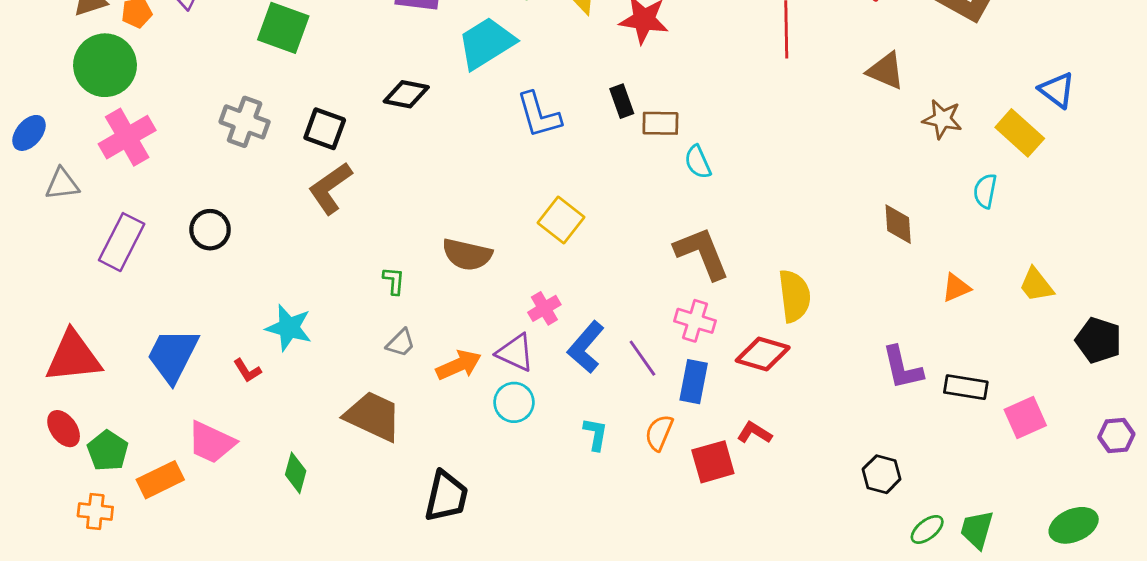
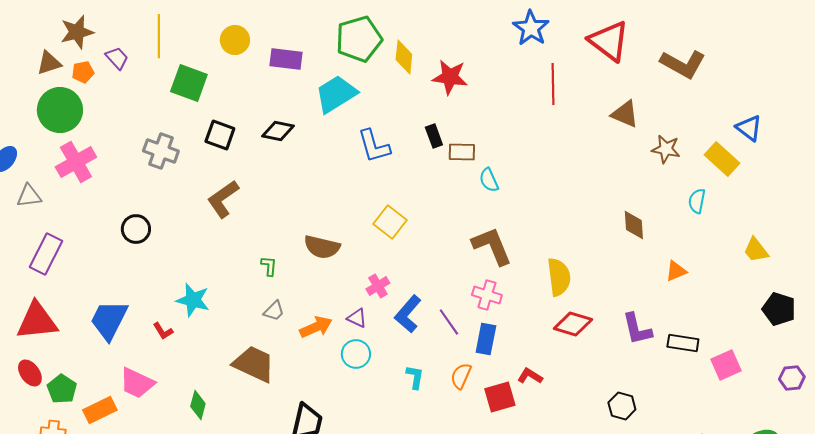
black square: (325, 129) -> (220, 135), moved
purple rectangle: (122, 242) -> (46, 254), moved
yellow trapezoid: (1036, 285) -> (756, 250), moved
purple triangle: (515, 353) -> (357, 318), size x0.7
red diamond: (763, 354) -> (573, 324), moved

